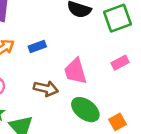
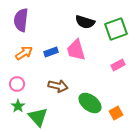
pink trapezoid: (75, 71) -> (76, 50), moved

